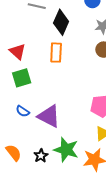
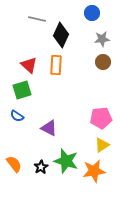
red triangle: (18, 52) -> (29, 65), moved
blue semicircle: (23, 111) -> (17, 116), moved
purple triangle: (49, 116) -> (49, 128), size x0.7

